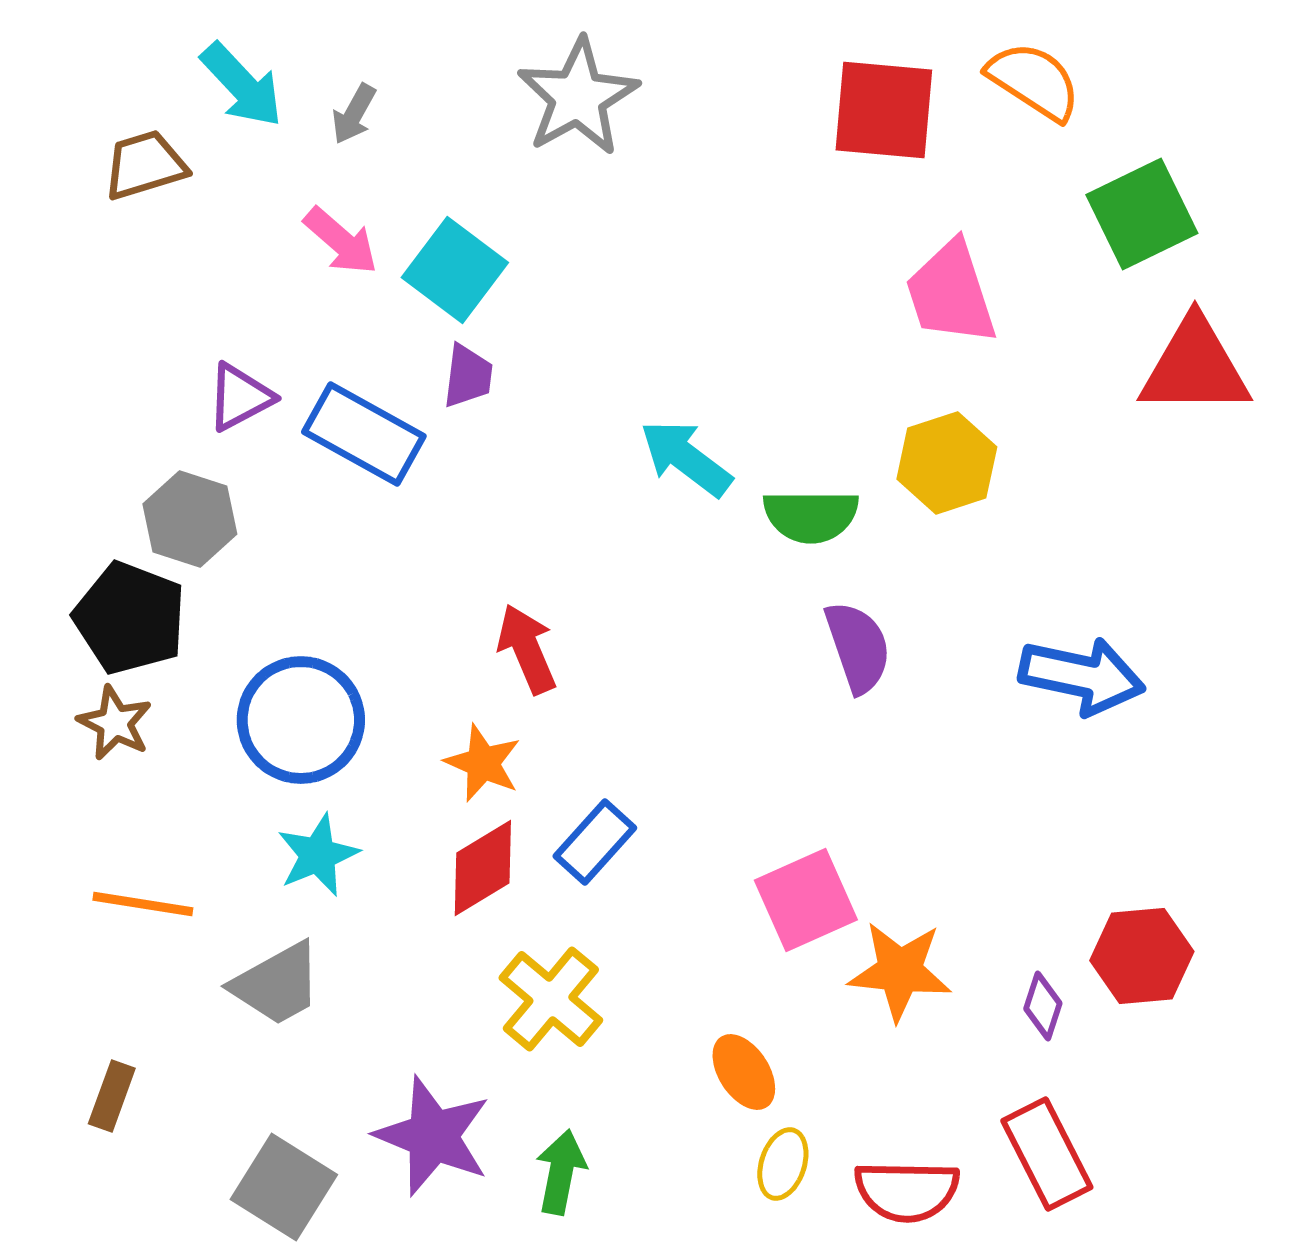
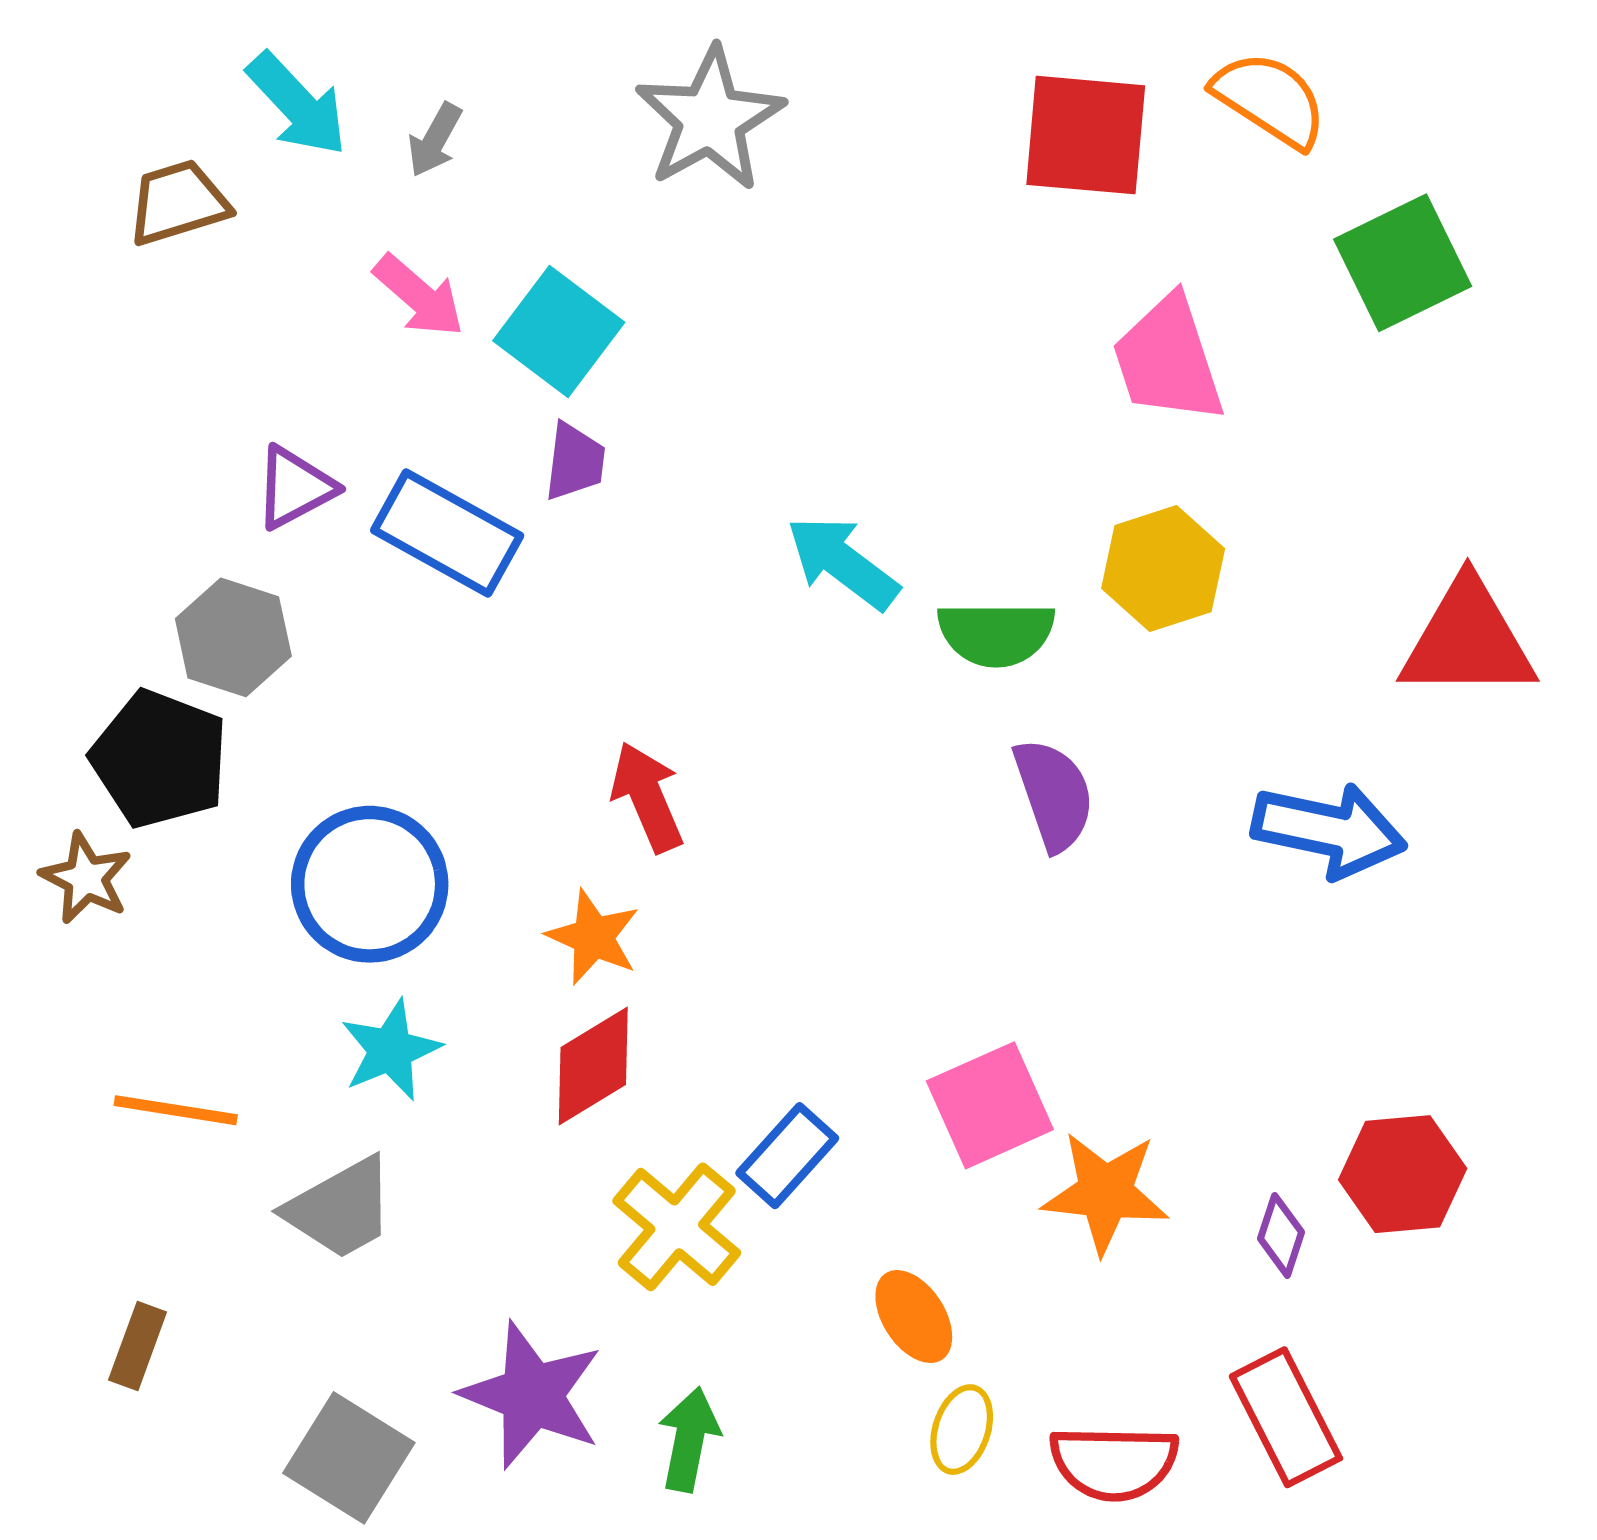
red triangle: (1195, 367) -> (1468, 640), moved
brown star: (115, 723) -> (86, 878), moved
blue rectangle: (595, 842) -> (787, 1156), moved

